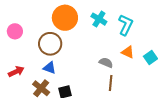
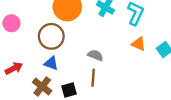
gray semicircle: (106, 63) -> (95, 55), moved
brown line: (111, 83) -> (93, 78), moved

